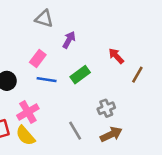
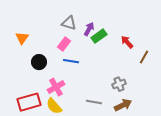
gray triangle: (44, 19) -> (69, 23), moved
green rectangle: (80, 75) -> (99, 36), moved
gray line: (75, 131) -> (94, 102), turned -49

